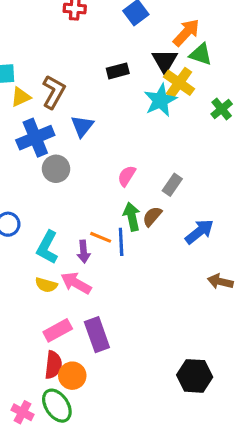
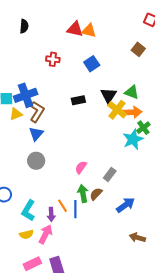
orange arrow: (186, 33) -> (132, 112), moved, turned 42
cyan star: (160, 100) -> (133, 139), moved
blue triangle: (82, 126) -> (36, 134), moved
blue cross: (35, 138) -> (26, 95), moved
orange line: (101, 237) -> (63, 206), turned 32
pink arrow: (76, 283) -> (45, 234), turned 84
yellow semicircle: (46, 285) -> (26, 234), turned -32

